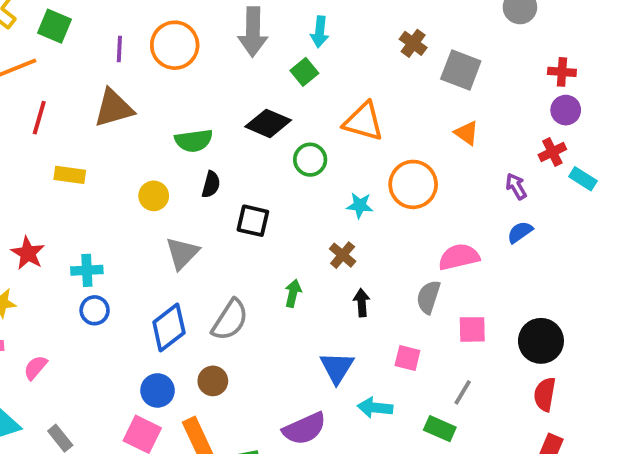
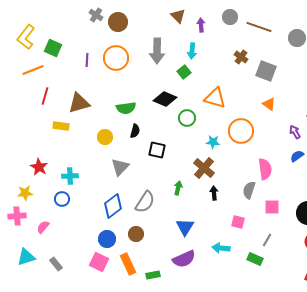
brown triangle: (114, 108) -> (79, 103), moved
brown cross: (343, 255) -> (204, 168), size x1.5
pink semicircle: (459, 257) -> (265, 169), turned 95
blue circle: (95, 310) -> (62, 199), moved
blue triangle: (337, 368) -> (185, 227), moved

